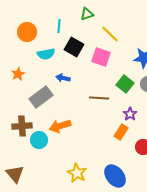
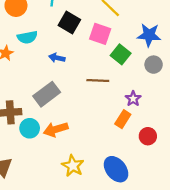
cyan semicircle: (46, 54) -> (27, 37), moved
green square: (125, 84) -> (121, 54), moved
gray rectangle: (41, 97) -> (47, 94), moved
orange arrow: (60, 126) -> (56, 129), moved

